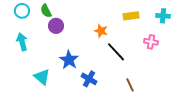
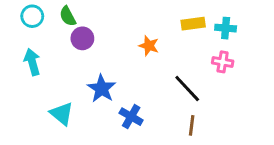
cyan cross: (163, 16) -> (226, 28), moved
black line: (116, 52) -> (187, 89), moved
brown line: (130, 85) -> (192, 125), turned 32

